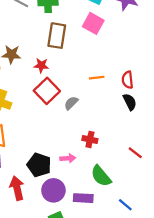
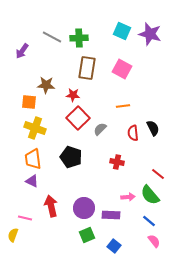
pink square: (93, 23) -> (122, 69), moved
red semicircle: (128, 80) -> (133, 133), moved
pink arrow: (68, 158) -> (128, 197), moved
black pentagon: (39, 165) -> (71, 157), moved
green semicircle: (101, 176) -> (150, 195), moved

